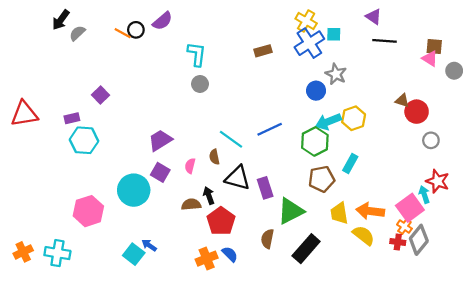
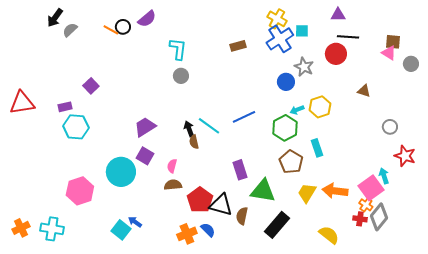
purple triangle: (373, 17) -> (338, 15), turned -35
red circle: (417, 112) -> (336, 54), moved
cyan arrow: (328, 122) -> (297, 110), size x0.6
cyan rectangle: (350, 164) -> (317, 148), turned -48
pink semicircle: (190, 166) -> (172, 166), moved
black triangle: (238, 178) -> (221, 205), moved
brown pentagon: (322, 179) -> (291, 162), turned -30
red star: (438, 181) -> (405, 156), moved
black arrow: (209, 196) -> (189, 129), moved
green triangle: (291, 211) -> (263, 191), turned 36
yellow trapezoid: (339, 213) -> (307, 193), turned 40
yellow semicircle: (364, 235) -> (329, 235), moved

